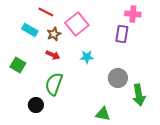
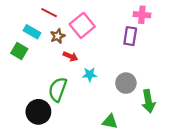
red arrow: (53, 55) -> (70, 56), moved
cyan star: (87, 57) -> (90, 75), moved
green square: (18, 65) -> (19, 51), moved
black circle: (36, 105) -> (38, 112), size x1.5

